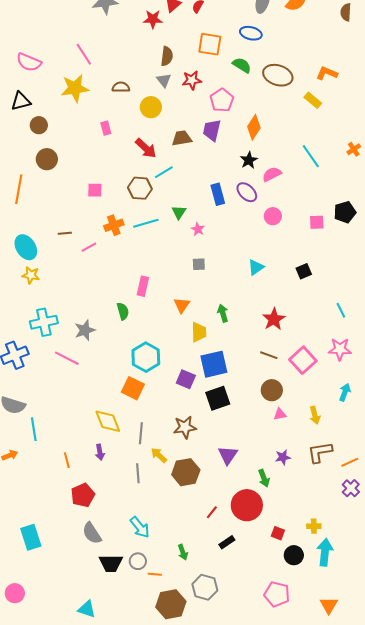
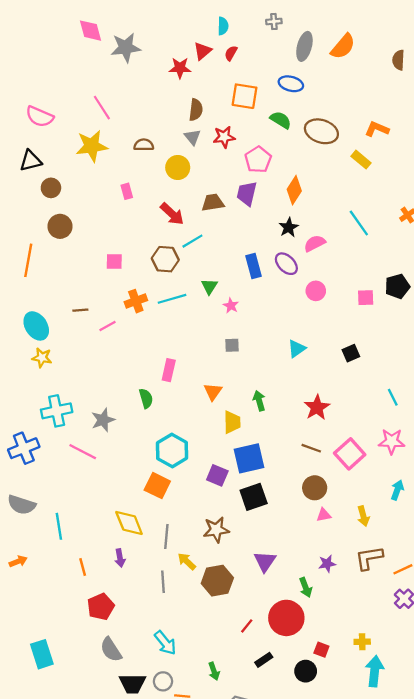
cyan line: (34, 429) -> (59, 526), moved
black circle: (294, 555) -> (306, 671), moved

